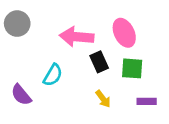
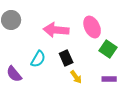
black rectangle: (99, 62) -> (66, 58), moved
green square: (132, 68) -> (108, 49), moved, turned 30

